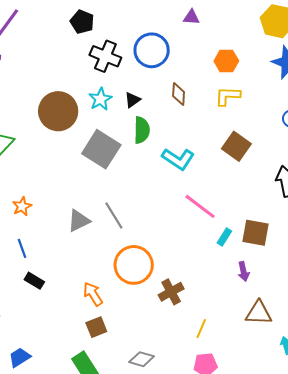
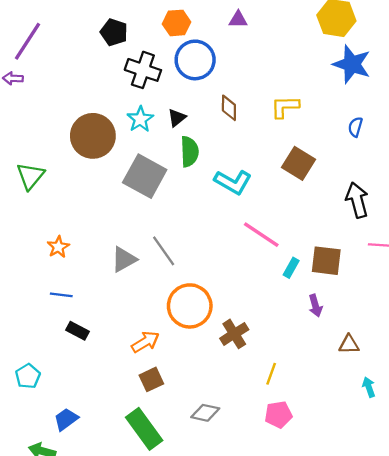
orange hexagon: (226, 61) -> (177, 23), moved
blue line: (22, 248) -> (61, 295), turned -60
orange arrow: (93, 294) -> (145, 342), turned 95
brown triangle: (259, 313) -> (349, 344), moved, size x0.7

